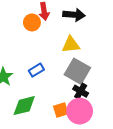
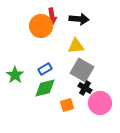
orange circle: (32, 22) -> (41, 26), size x1.5
green diamond: (24, 106) -> (45, 88), moved
pink circle: (80, 111) -> (100, 103), moved

